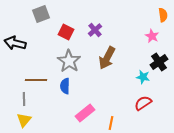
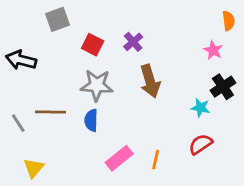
brown arrow: (107, 58) -> (150, 81), turned -45
gray star: (69, 61) -> (97, 85), turned -30
gray line: (24, 99) -> (18, 123), moved, turned -32
orange line: (111, 123) -> (156, 160), moved

